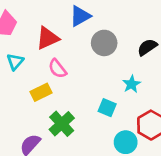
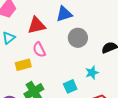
cyan square: (107, 108) -> (70, 86), turned 32

